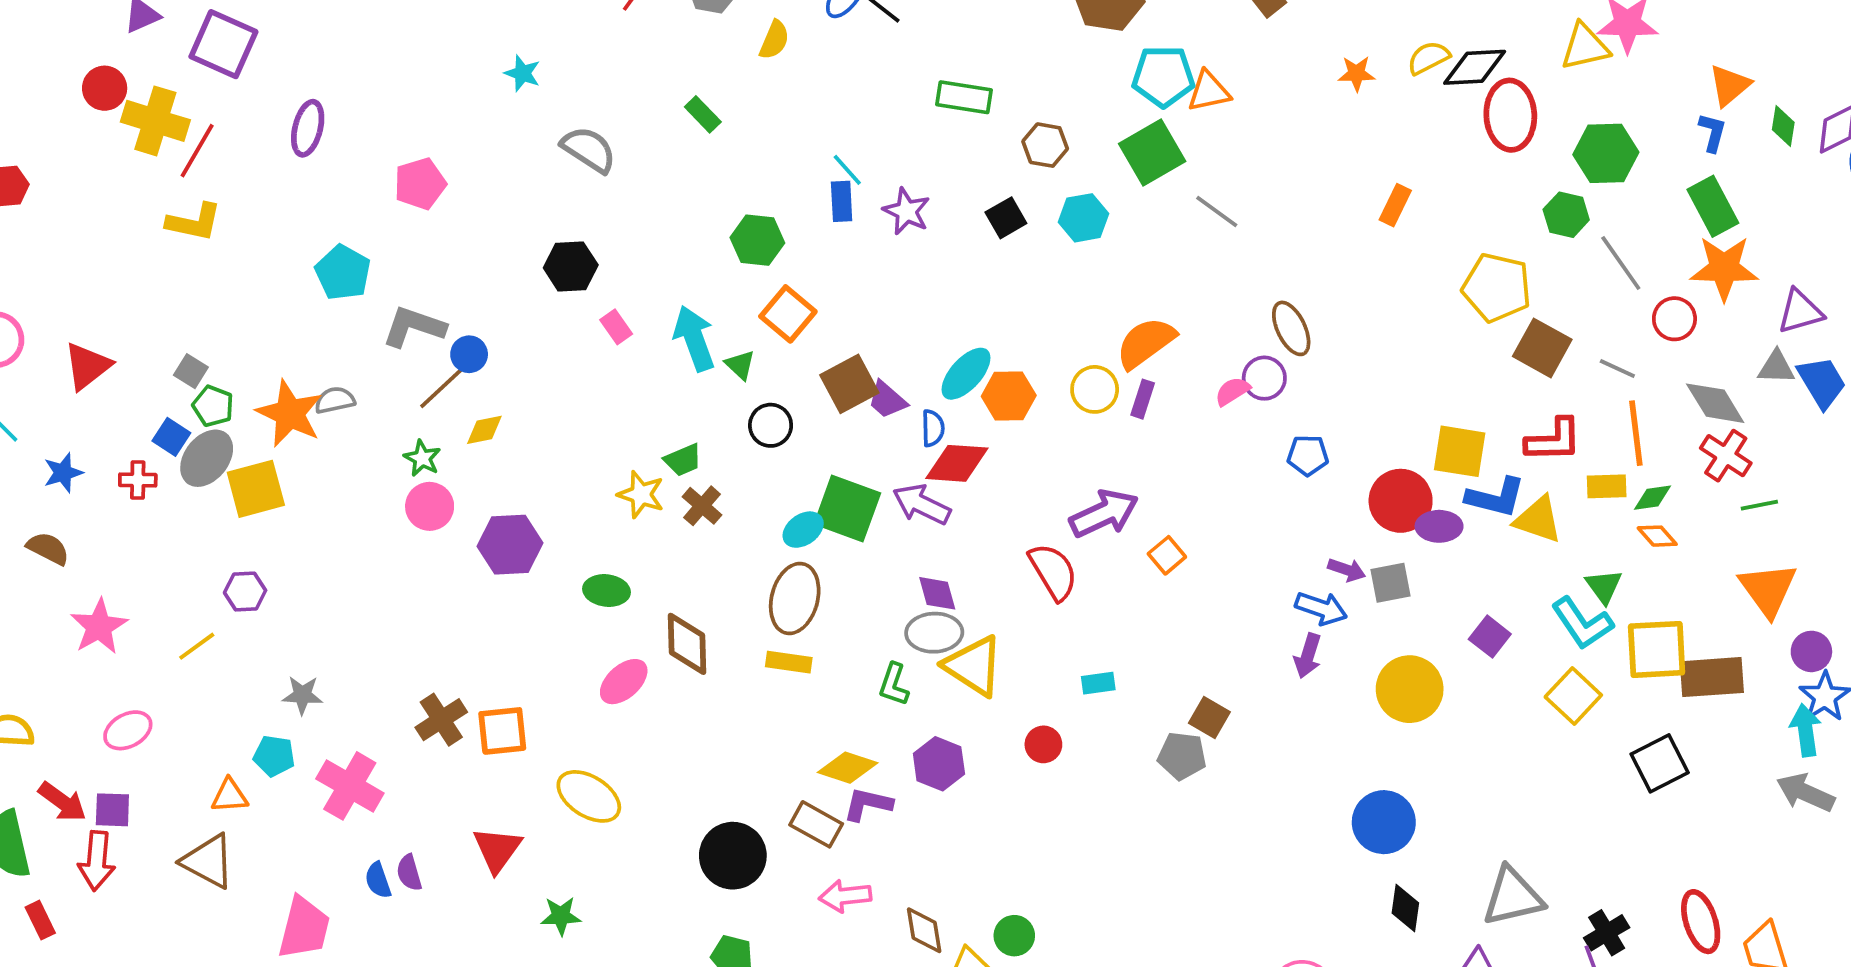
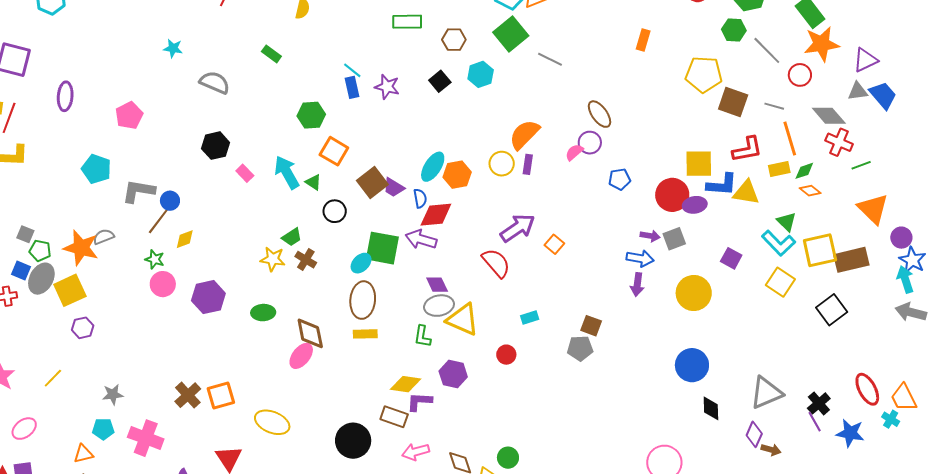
purple hexagon: (245, 592) -> (83, 328), moved
pink ellipse: (624, 682) -> (301, 356), moved

